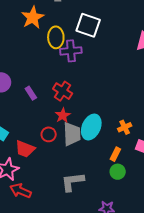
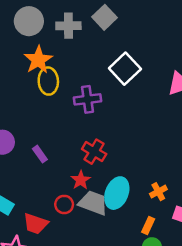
white square: (88, 25) -> (125, 69), moved, turned 30
yellow ellipse: (56, 37) -> (48, 81), moved
red cross: (63, 91) -> (94, 152), moved
gray trapezoid: (72, 134) -> (93, 203), turned -65

